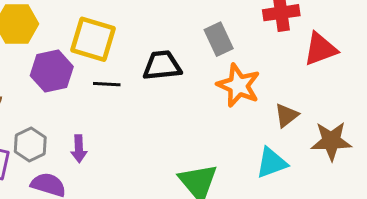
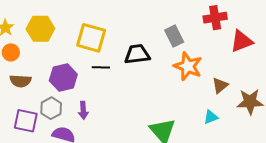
purple hexagon: (52, 71) -> (63, 77), moved
cyan triangle: (272, 163) -> (211, 117), size x0.7

